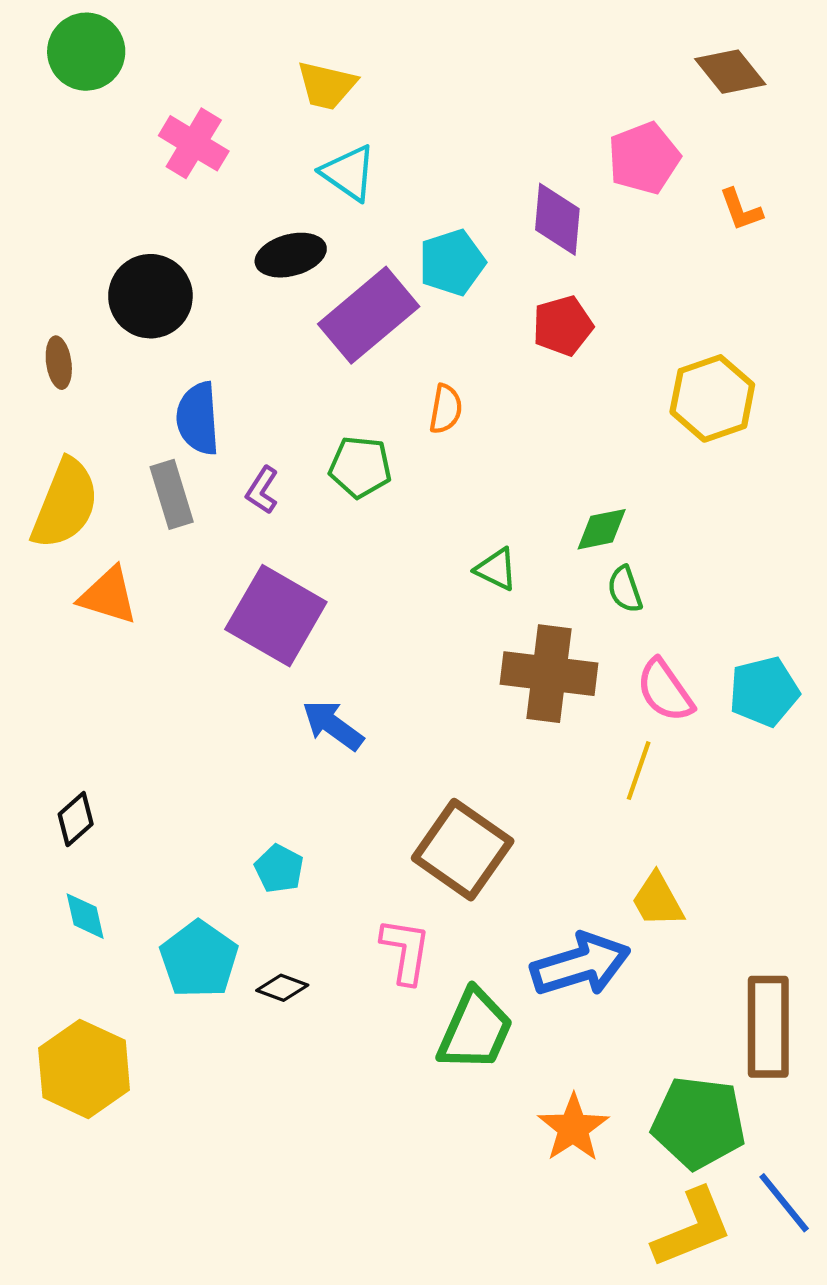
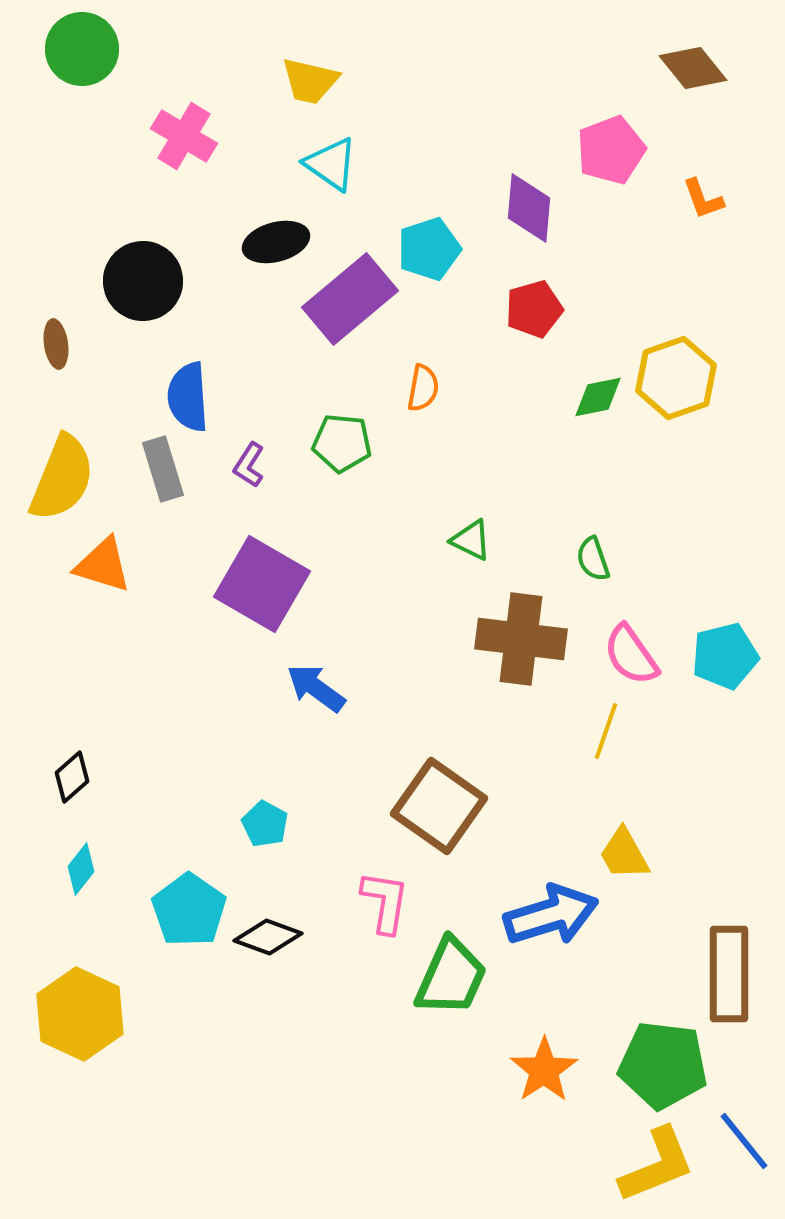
green diamond: (602, 529) -> (598, 397), moved
cyan diamond: (85, 916) -> (81, 869), turned 51
black diamond: (282, 988) -> (268, 937), size x1.4

